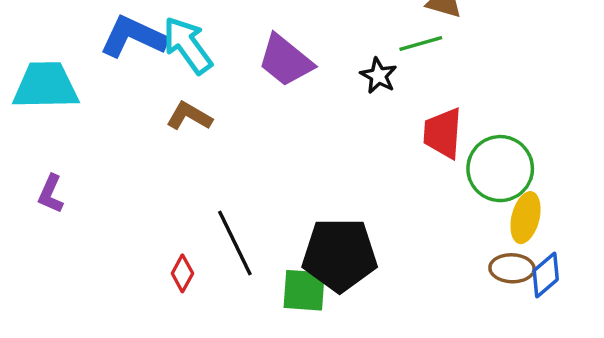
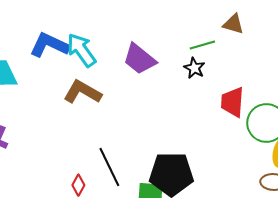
green line: (421, 44) -> (202, 45), moved
brown L-shape: (189, 116) -> (82, 92), size x1.4

